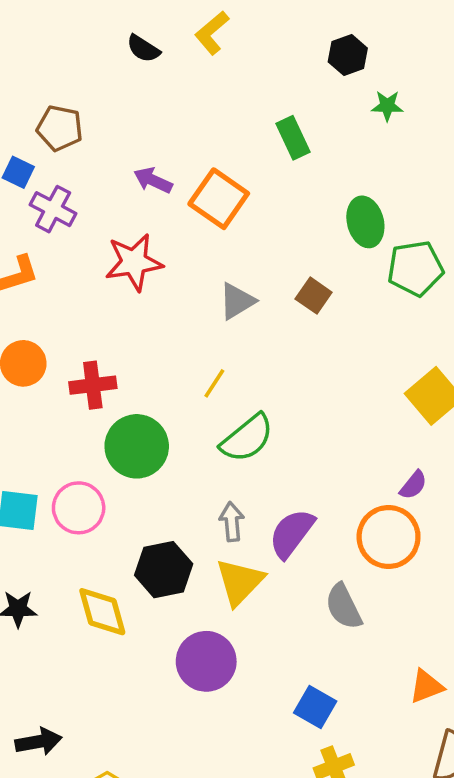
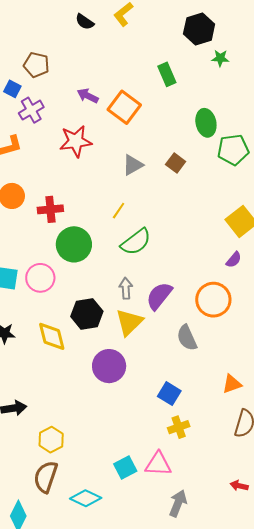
black hexagon: (348, 55) -> (199, 29), size x1.4
purple cross: (53, 209) -> (31, 110), turned 30
purple semicircle: (413, 485) -> (234, 260), moved

